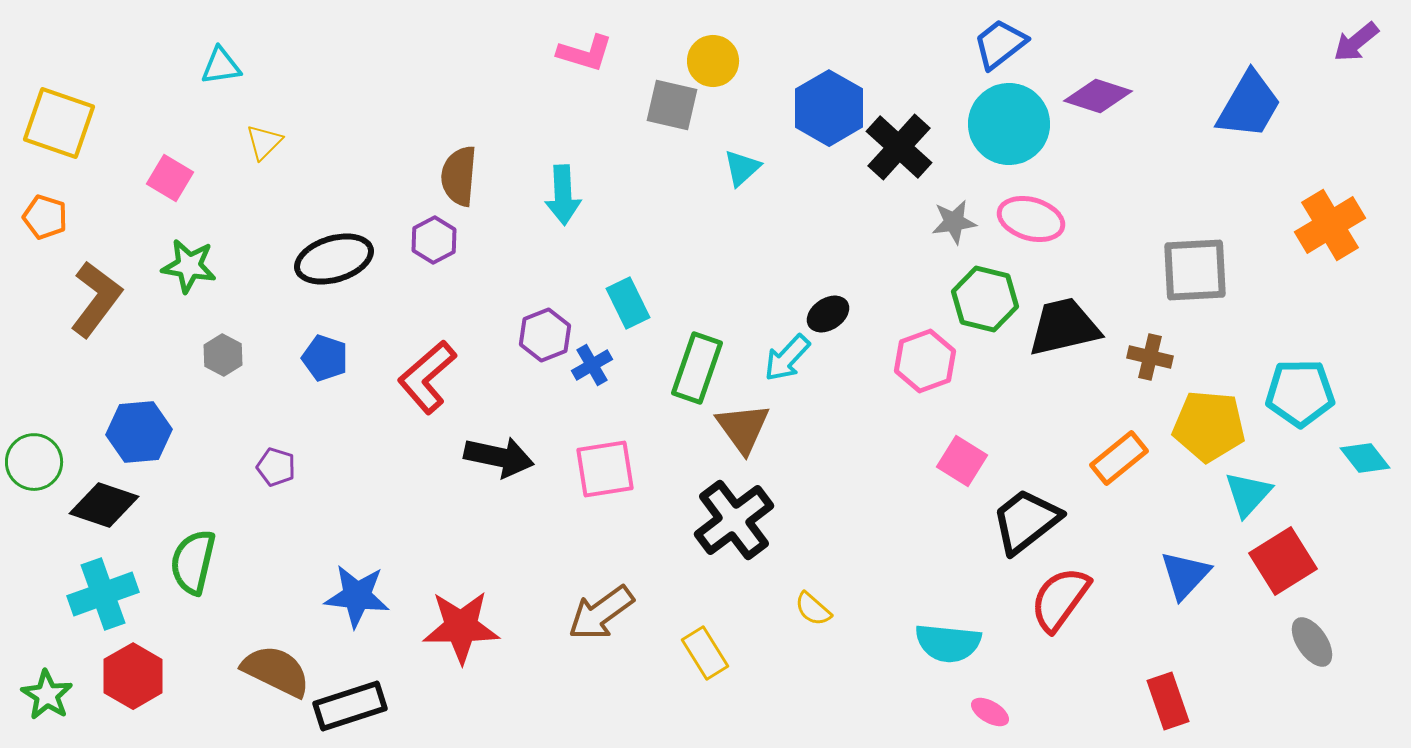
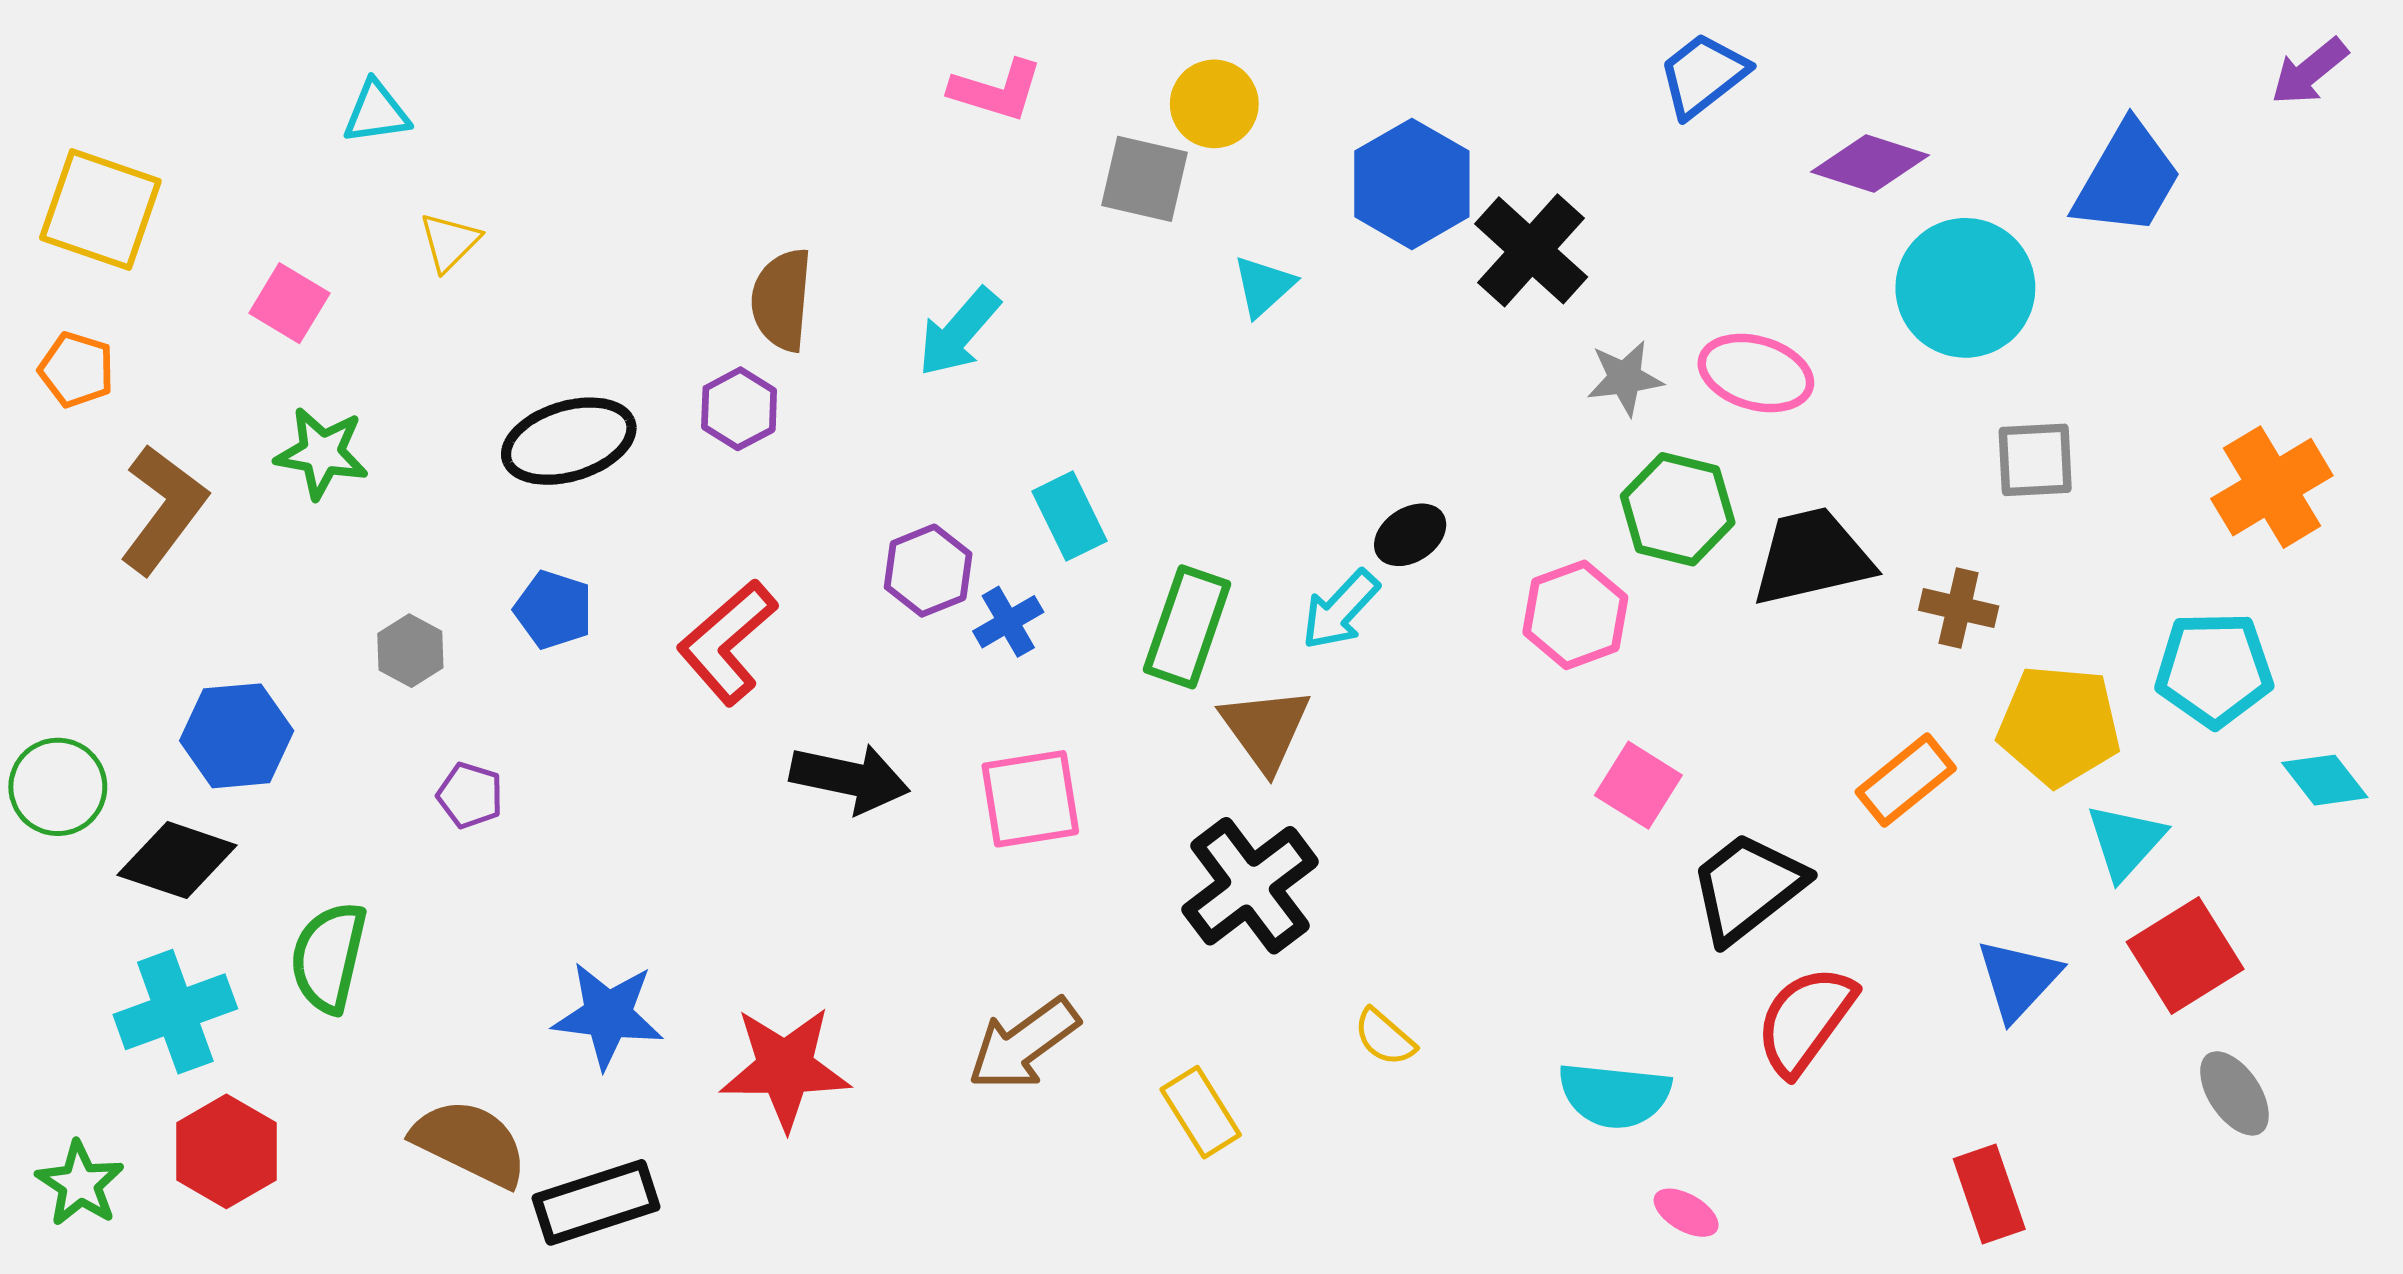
cyan circle: (1009, 124) -> (1965, 288), moved
cyan arrow: (563, 195) -> (959, 332), turned 44
orange cross: (1330, 225) -> (2272, 487), moved
gray square: (1195, 270) -> (2035, 460), size x0.7
gray hexagon: (223, 355) -> (410, 651), moved

